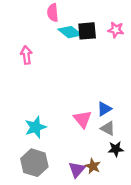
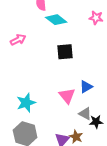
black square: (87, 31) -> (65, 52), moved
pink arrow: (26, 55) -> (18, 40), turned 70
gray triangle: (108, 128) -> (85, 114), moved

